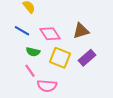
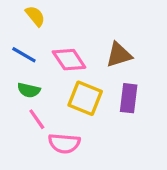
green semicircle: (33, 52) -> (29, 90), moved
purple rectangle: (87, 58) -> (129, 98), turned -42

